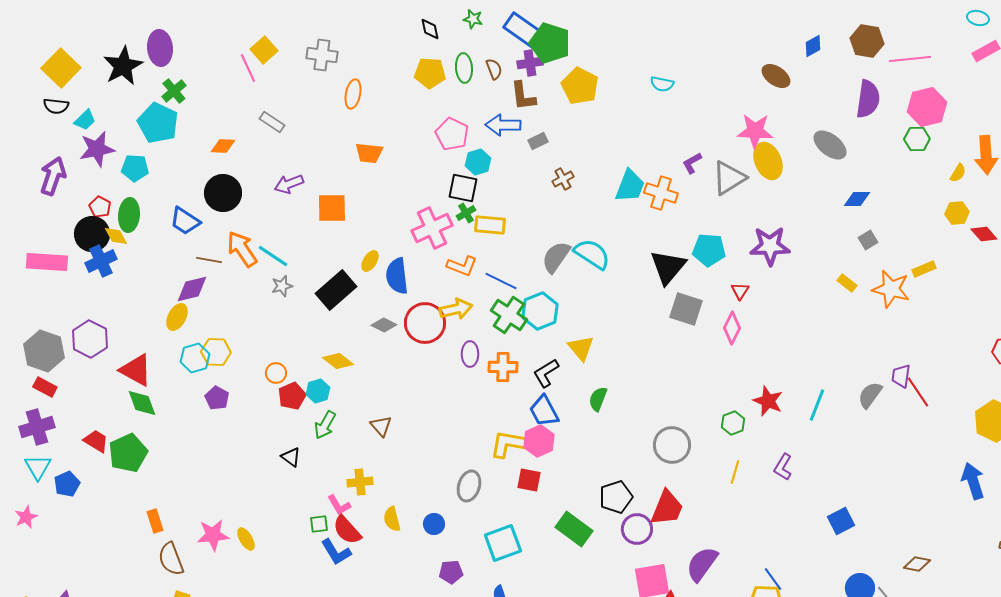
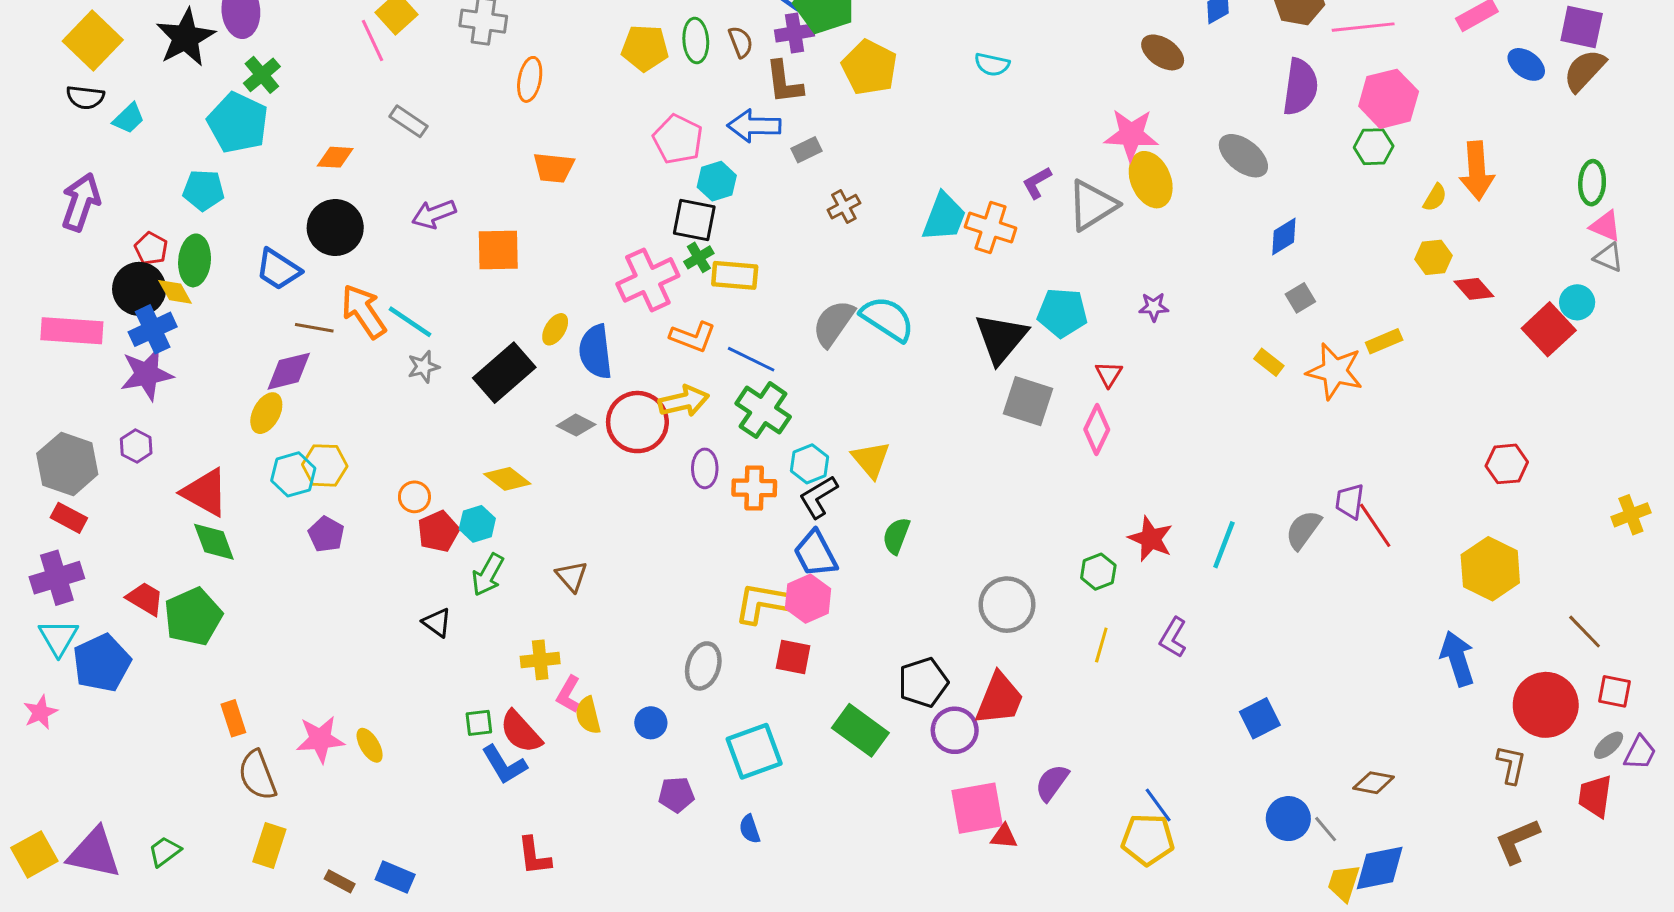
purple star: (97, 149) -> (147, 374), moved
blue diamond: (857, 199) -> (1284, 237), turned -32
purple star: (770, 246) -> (1154, 307), size x0.5
cyan hexagon: (540, 311) -> (809, 464), moved, size x0.7
purple hexagon: (90, 339) -> (136, 446), size x0.6
blue pentagon: (67, 484) -> (102, 663), size x1.5
pink L-shape: (339, 505) -> (569, 694), moved, turned 60
purple semicircle: (702, 564) -> (1052, 783), size x0.7

